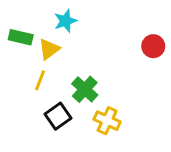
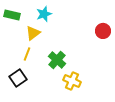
green rectangle: (21, 37) -> (12, 15), moved
black square: (58, 116) -> (18, 78), moved

